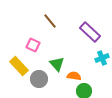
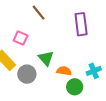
purple rectangle: (90, 32) -> (81, 24), turned 40
cyan cross: (102, 58) -> (94, 71), moved

